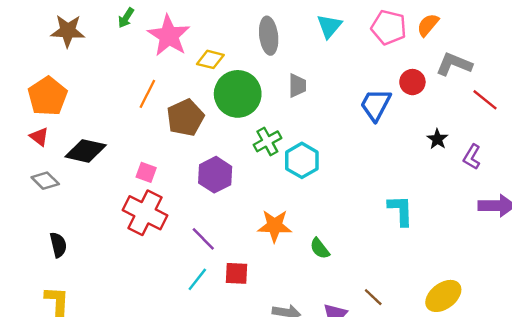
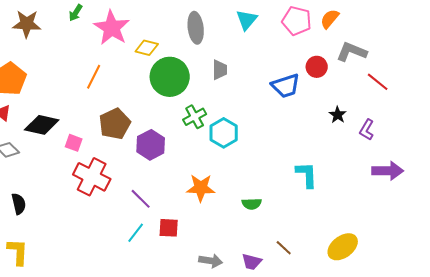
blue trapezoid: (376, 105) -> (286, 86), turned -136
brown pentagon: (185, 118) -> (115, 124), moved
pink square: (146, 172) -> (74, 143), moved
green semicircle: (320, 248) -> (252, 204), moved, turned -54

